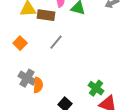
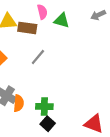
green cross: (96, 88) -> (44, 106), moved, turned -35

